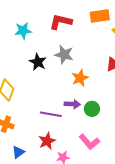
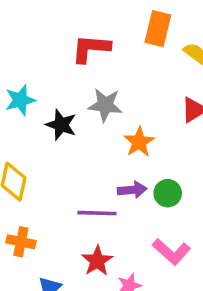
orange rectangle: (100, 16) -> (158, 29), turned -60
cyan star: (23, 31) -> (20, 100), moved

